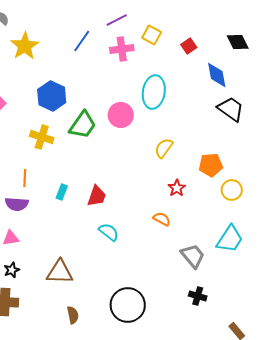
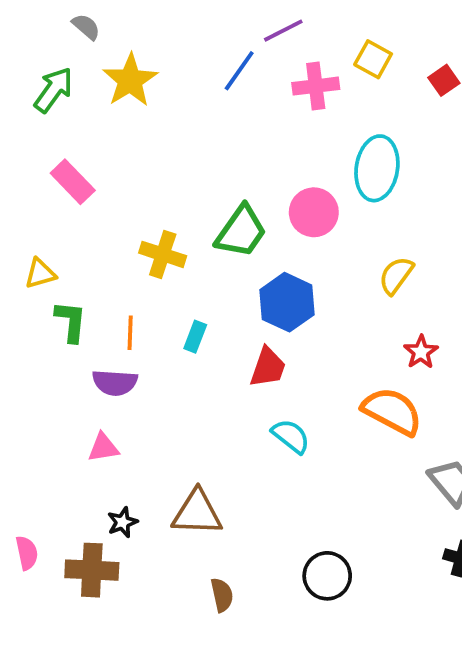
purple line: (117, 20) -> (283, 31), moved
blue hexagon: (52, 96) -> (287, 302), moved
cyan rectangle: (62, 192) -> (195, 337), moved
orange semicircle: (162, 219) -> (392, 411), size x1.8
black star: (12, 270) -> (122, 522), moved
black circle: (128, 305) -> (327, 576), size x0.7

